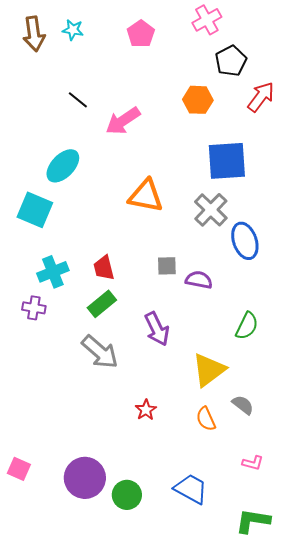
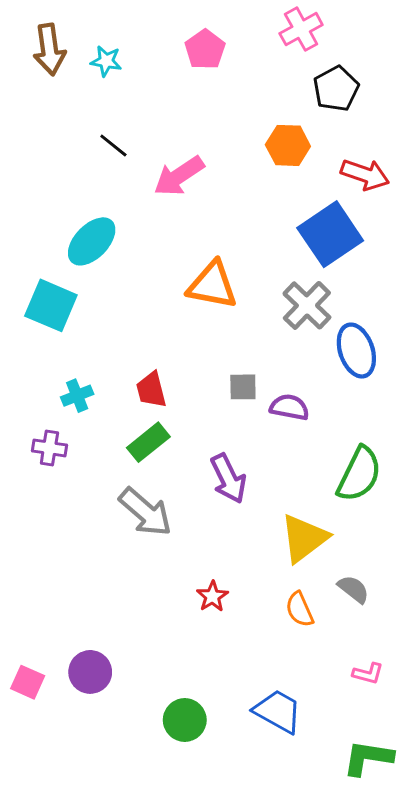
cyan star: (73, 30) -> (106, 61), moved
red arrow: (261, 97) -> (365, 175), moved, turned 72
blue square: (227, 161) -> (330, 234), turned -30
cyan cross: (53, 272) -> (77, 396), size x0.7
green semicircle: (247, 326) -> (359, 474), size x1.4
purple circle: (85, 478) -> (90, 672), moved, size x0.7

